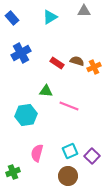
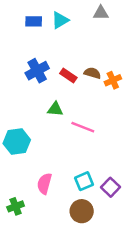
blue rectangle: (12, 18) -> (34, 21), moved, turned -48
blue cross: (21, 53) -> (37, 71), moved
cyan hexagon: (26, 115) -> (17, 142), moved

